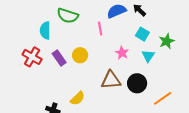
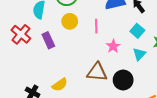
pink line: (100, 29) -> (96, 26), moved
yellow circle: (80, 55) -> (70, 21), moved

